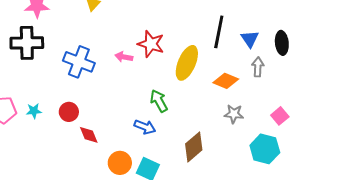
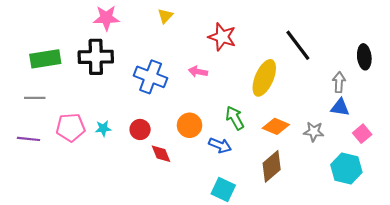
black line: (219, 32) -> (298, 45), turned -48
blue triangle: (250, 39) -> (340, 107), moved, turned -48
red star: (151, 44) -> (222, 37), moved
orange diamond: (226, 81) -> (276, 126), moved
orange circle: (120, 163) -> (190, 125), moved

